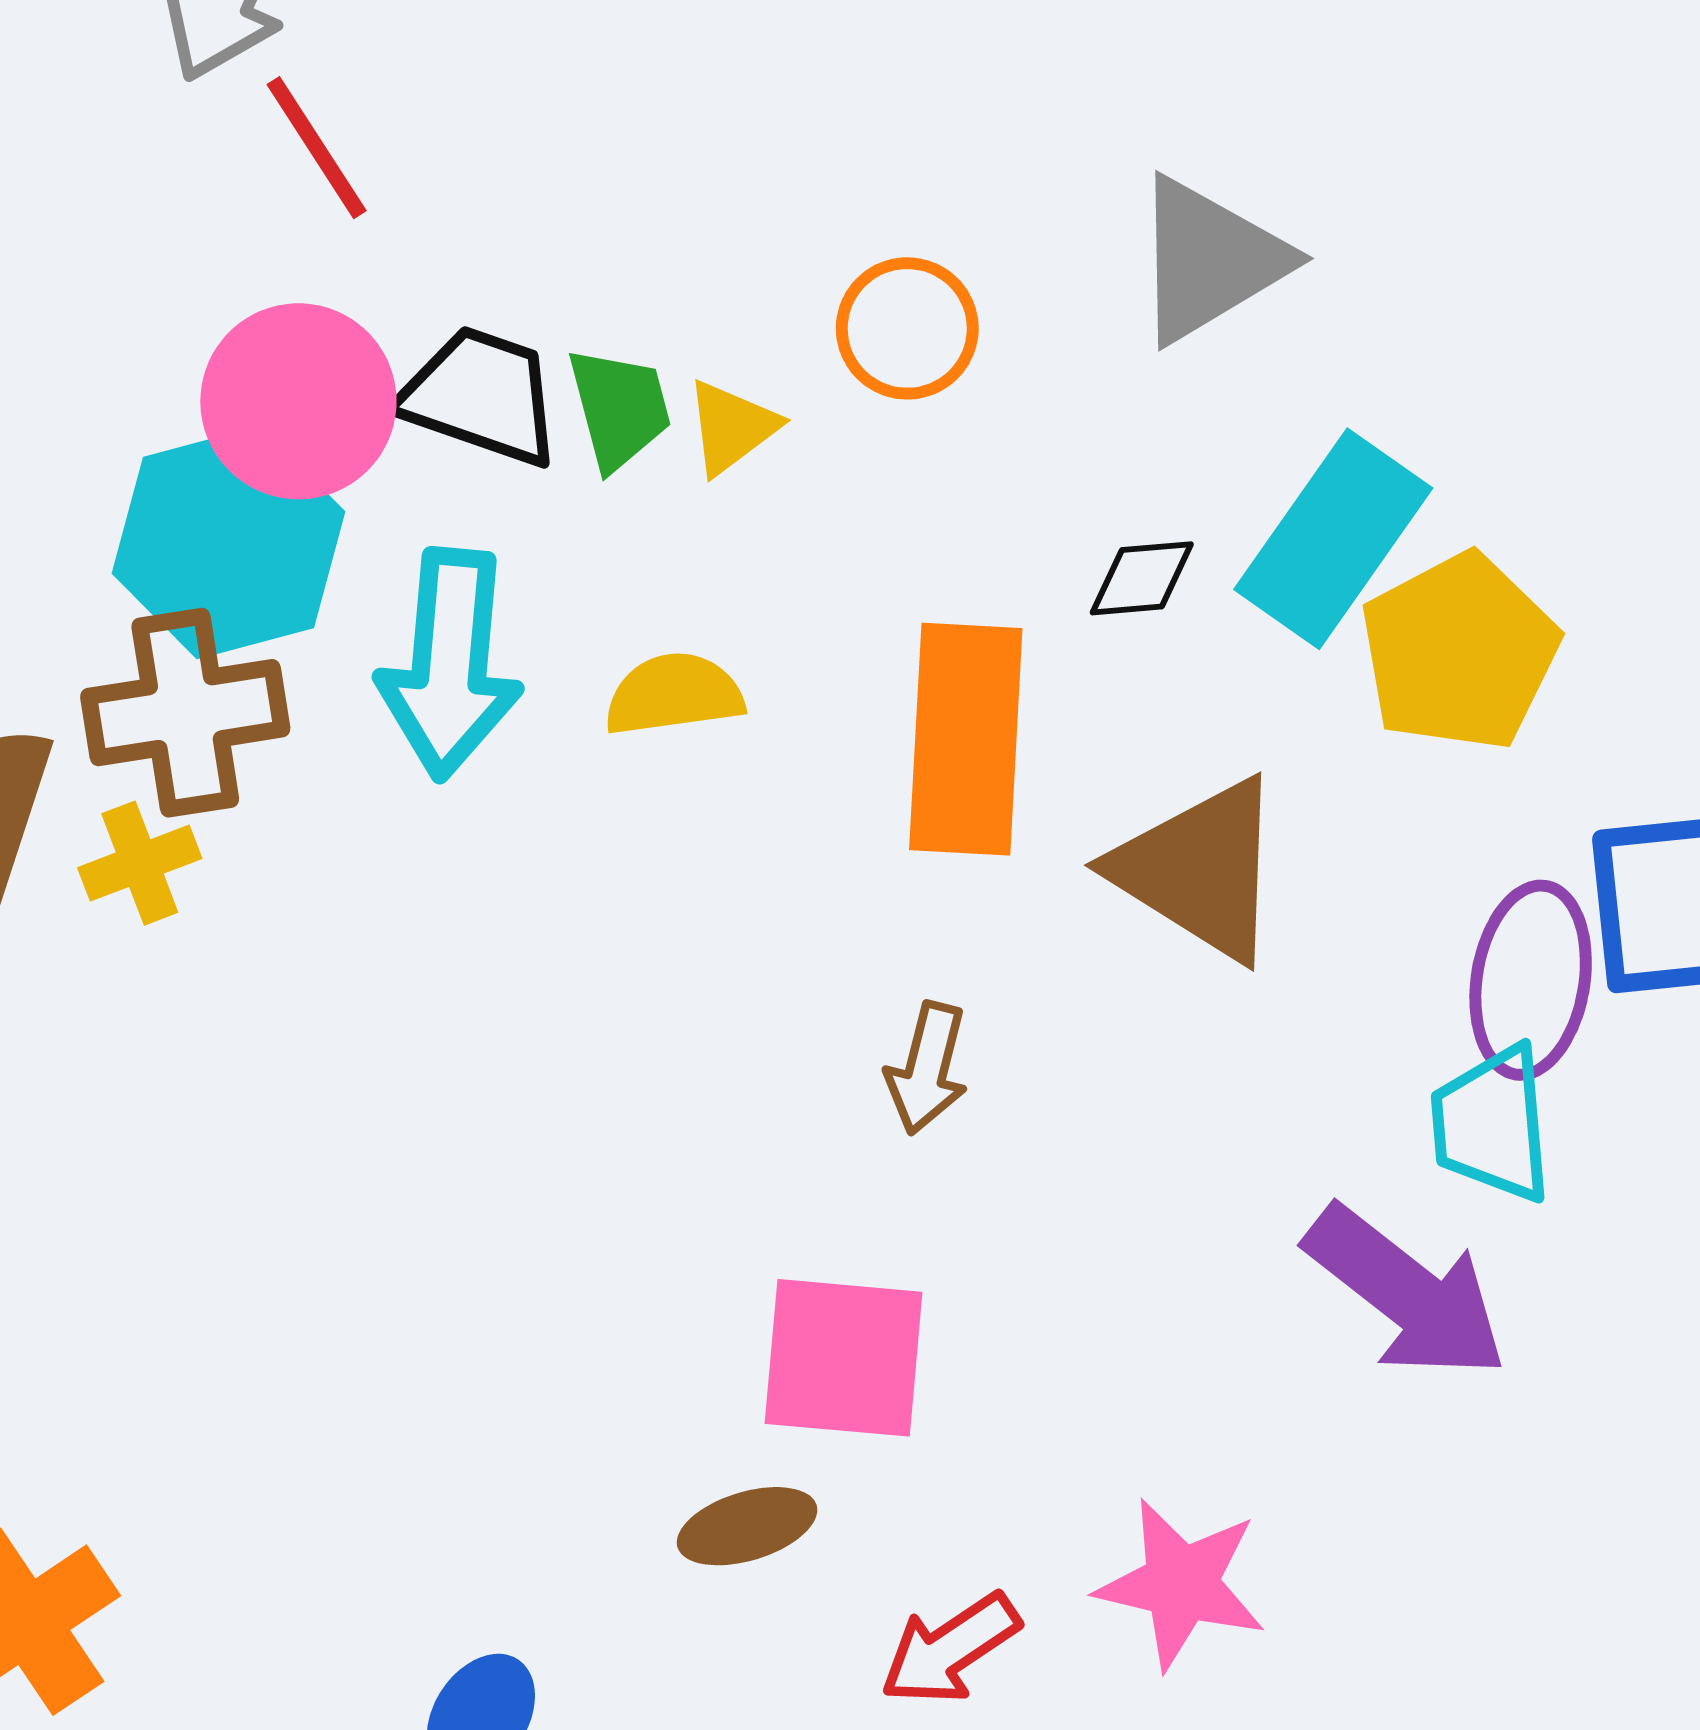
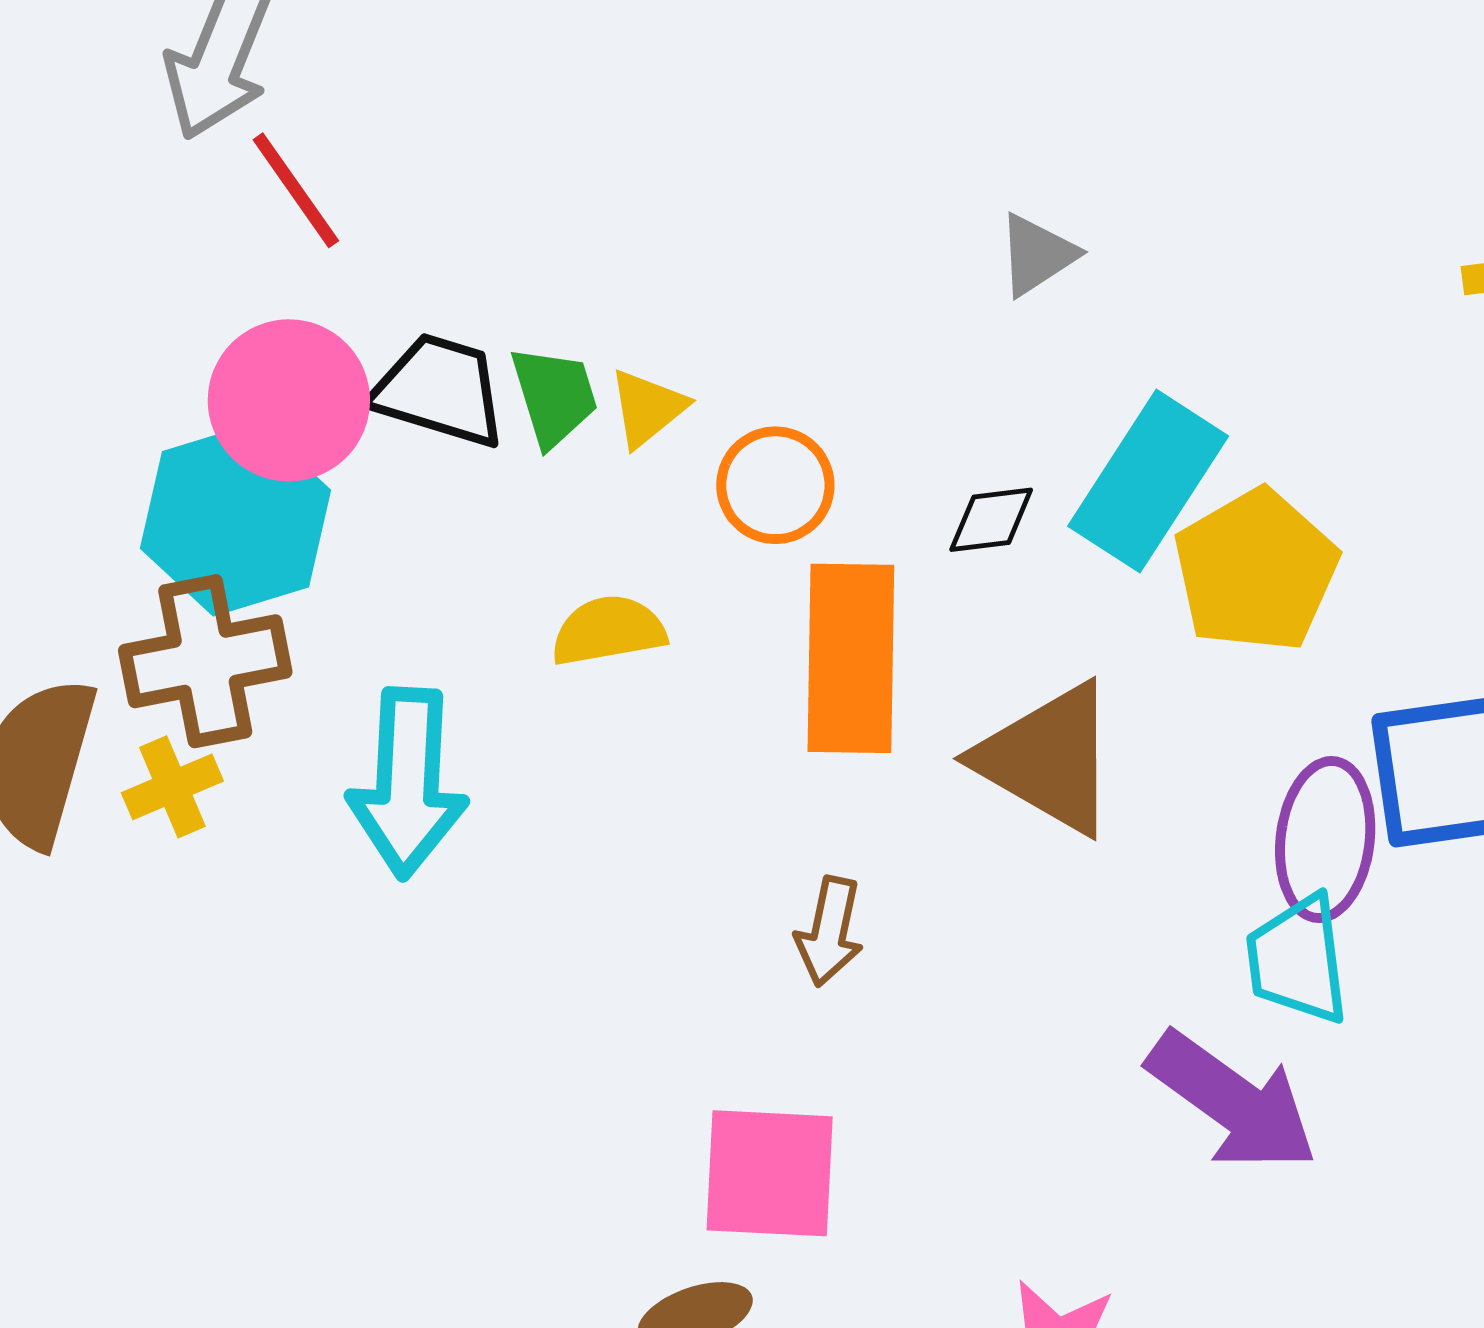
gray triangle: (1210, 260) -> (1037, 255), size x0.6
orange circle: (907, 328) -> (775, 485), moved
cyan arrow: (450, 664) -> (408, 783), moved

